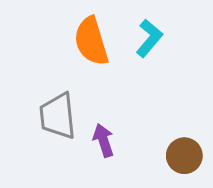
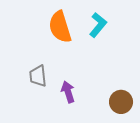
gray trapezoid: (58, 116) -> (38, 76), size x0.7

